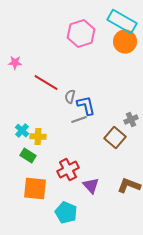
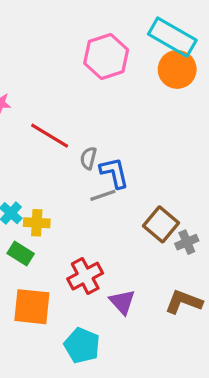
gray cross: (131, 120) -> (187, 242), moved

